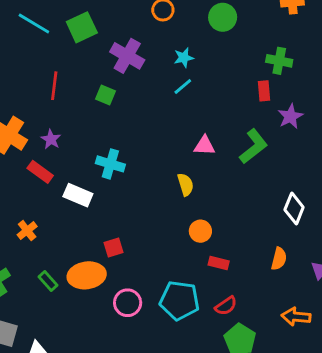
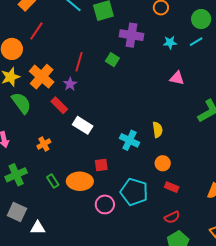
purple cross: (127, 56) -> (131, 35), turned -30
red line: (54, 86) -> (79, 62), moved
cyan line: (183, 87) -> (196, 42), moved
pink triangle: (204, 146) -> (177, 78), moved
cyan cross: (110, 164) -> (129, 140), moved
cyan pentagon: (179, 300) -> (134, 192), moved

